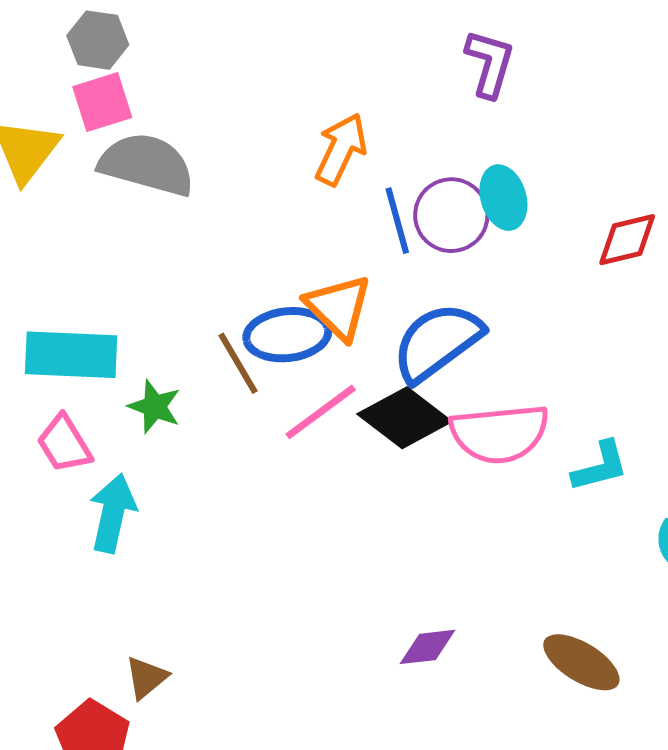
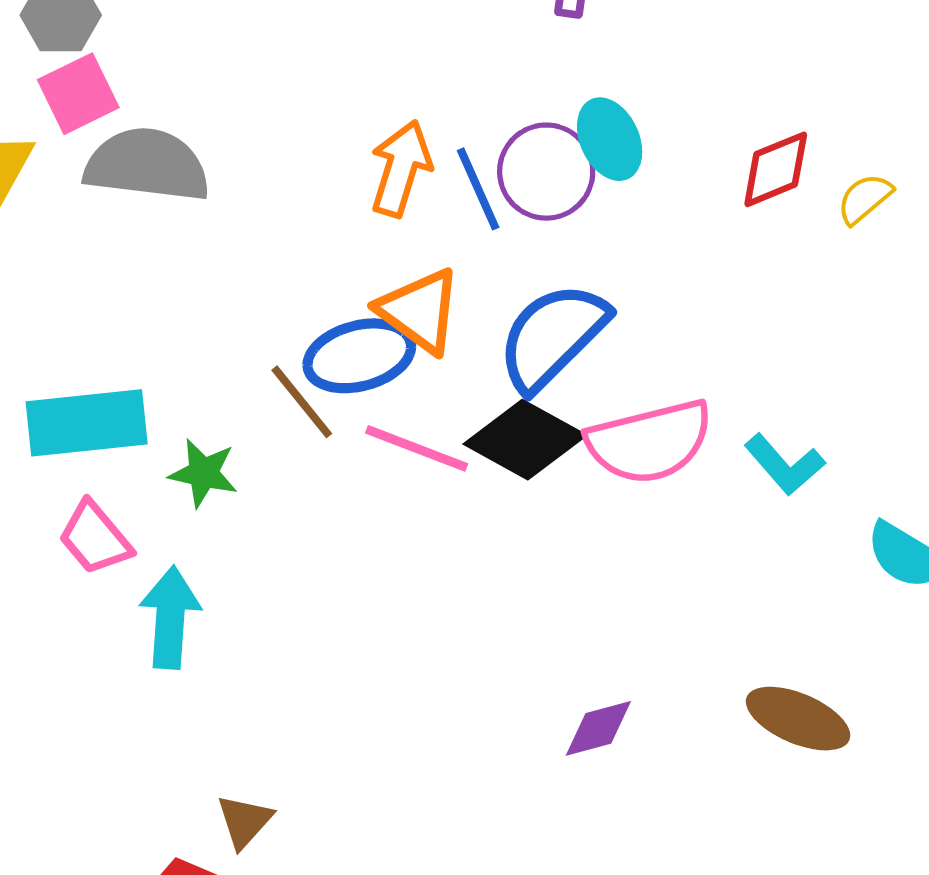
orange arrow: (341, 149) -> (401, 168), moved
pink line: (321, 412) -> (417, 448), turned 66
cyan L-shape: (600, 466) -> (785, 465), turned 72

